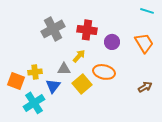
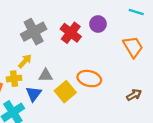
red cross: (87, 30) -> (71, 33), turned 30
purple circle: (112, 42) -> (98, 24), moved
yellow arrow: (79, 56) -> (25, 61), moved

